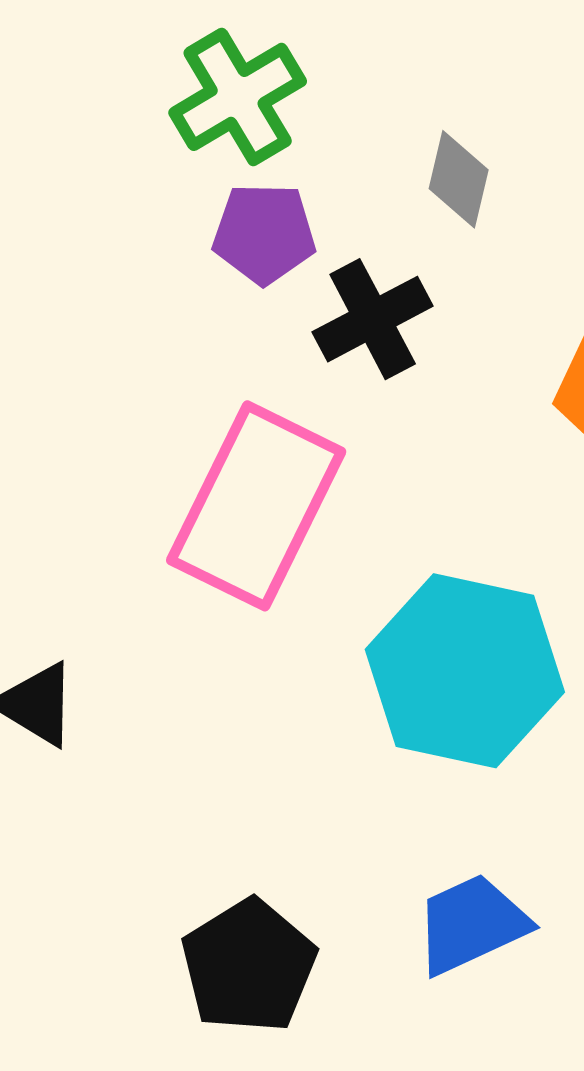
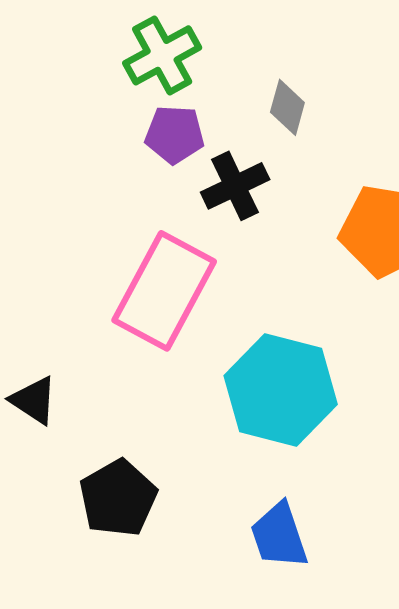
blue trapezoid: (471, 924) -> (279, 536), turned -86
black pentagon: (249, 966) -> (118, 498), moved

